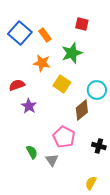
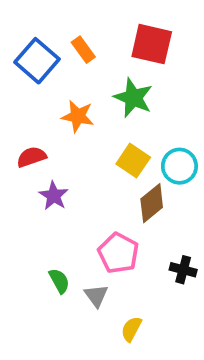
red square: (82, 24) -> (152, 44), size x1.6
orange rectangle: (45, 35) -> (83, 50), moved
green star: (72, 53) -> (133, 98), turned -30
yellow square: (62, 84) -> (133, 161), moved
yellow semicircle: (91, 183) -> (131, 329), moved

